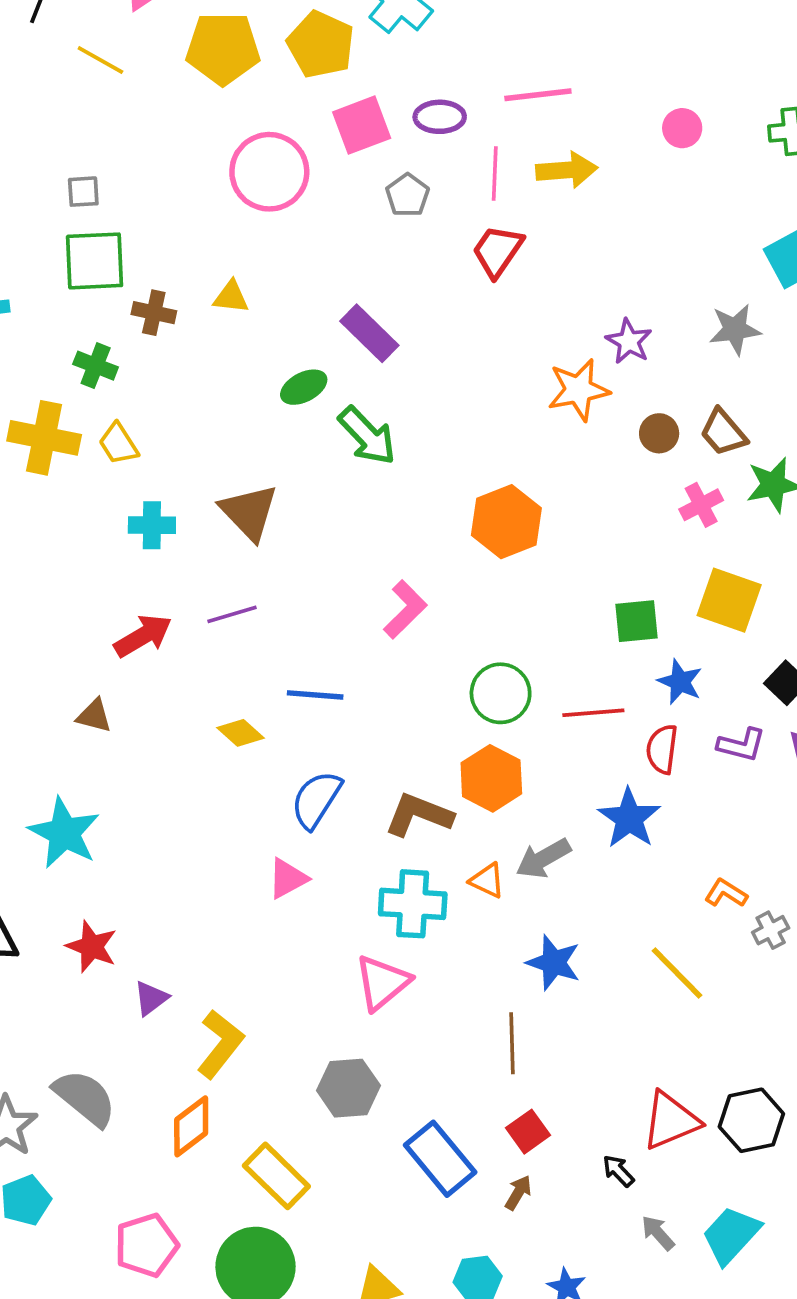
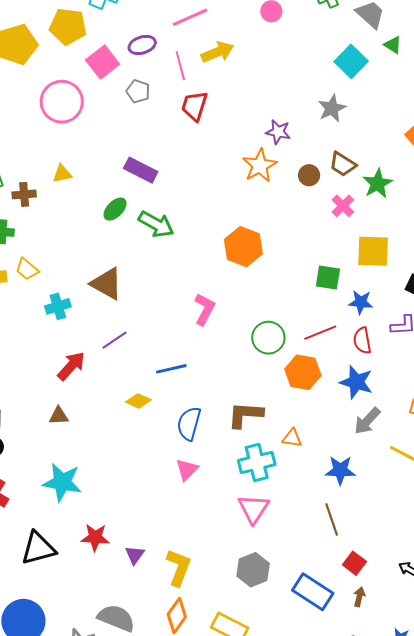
green square: (637, 621) -> (328, 277), turned 32
orange hexagon: (491, 778) -> (303, 372), moved
gray arrow: (543, 858) -> (367, 421), moved

